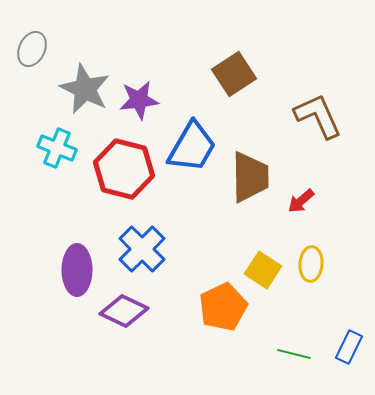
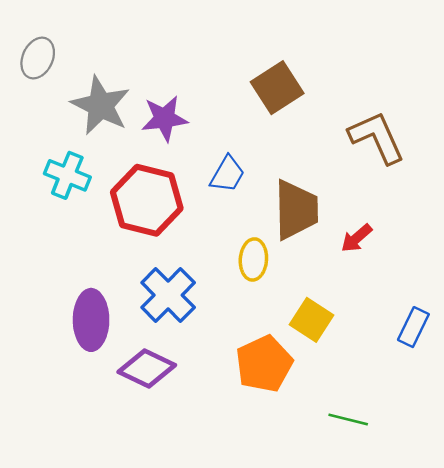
blue trapezoid: (192, 147) -> (227, 174), size x0.6
yellow ellipse: (311, 264) -> (253, 259), moved
blue rectangle: (349, 347) -> (413, 327), moved

